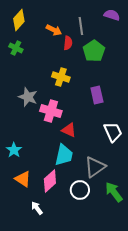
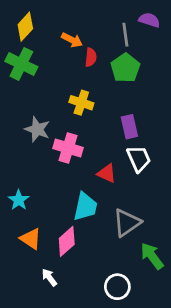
gray line: (81, 26) -> (125, 35), moved
green cross: (16, 48) -> (21, 64), size x1.6
red triangle: (69, 130) -> (107, 173), moved
white trapezoid: (113, 132) -> (139, 159), moved
white circle: (80, 190) -> (117, 287), moved

